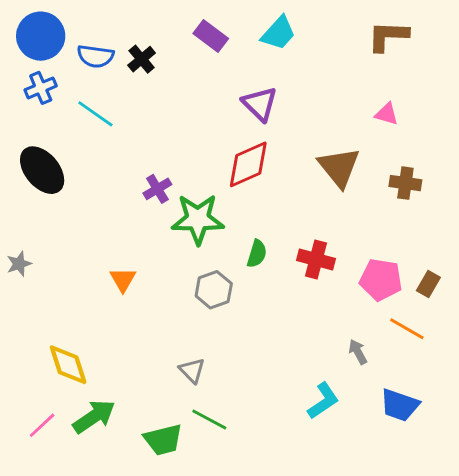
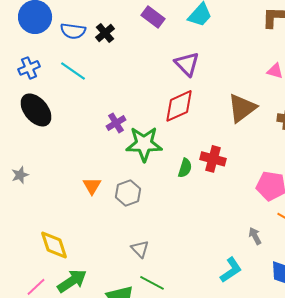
blue cross: (41, 88) -> (29, 68), moved
brown triangle: (339, 167) -> (242, 108), turned 32
red cross: (316, 259) -> (213, 159), moved
gray hexagon: (214, 290) -> (128, 193), moved

